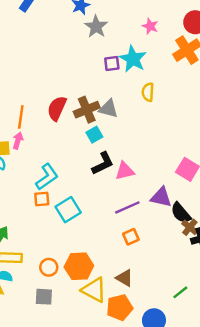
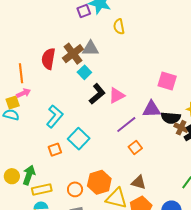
pink arrow: (18, 141) -> (24, 93), turned 64
orange square: (42, 199) -> (55, 150), moved
black semicircle: (181, 213) -> (171, 118), turned -30

